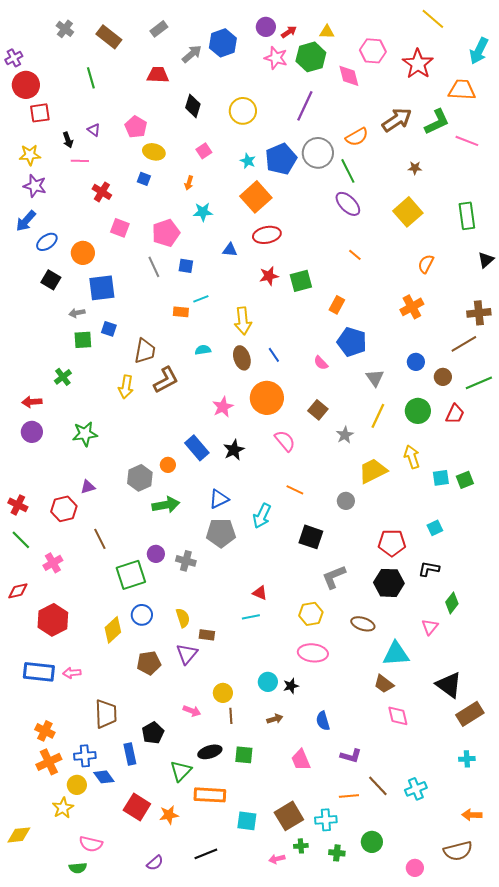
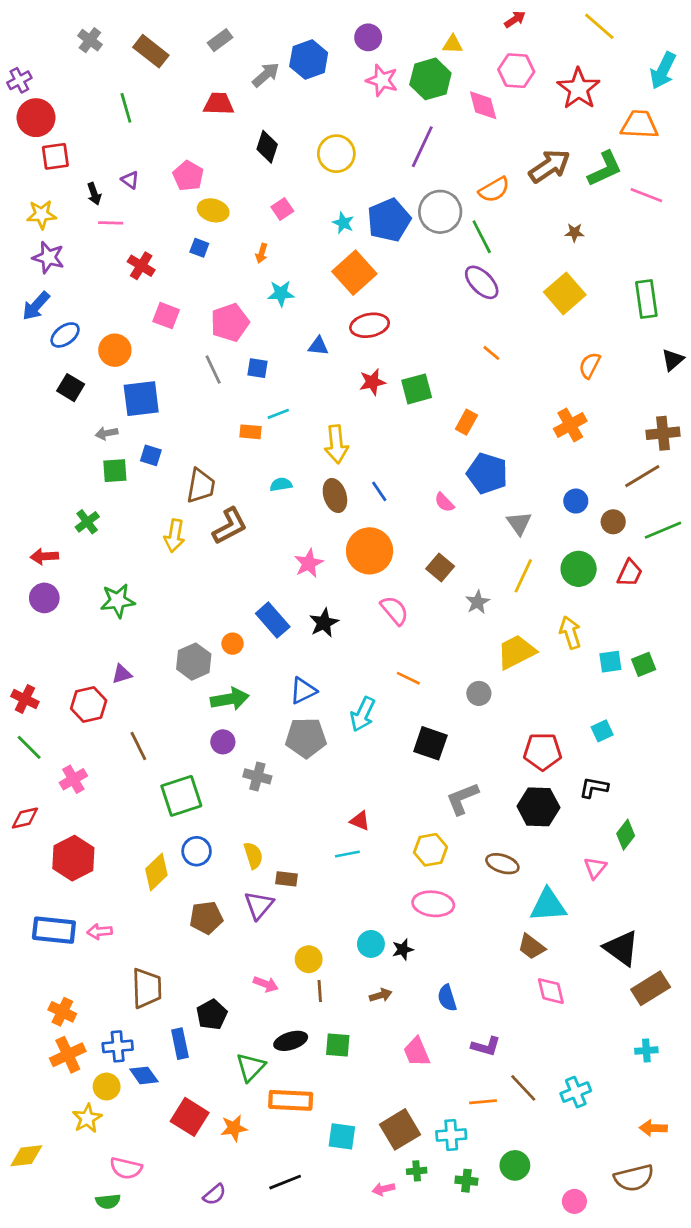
red arrow: (289, 32) -> (515, 19), moved
purple circle: (156, 554) -> (223, 742), moved

